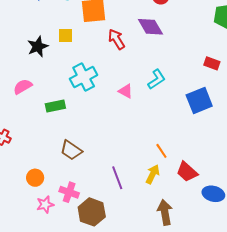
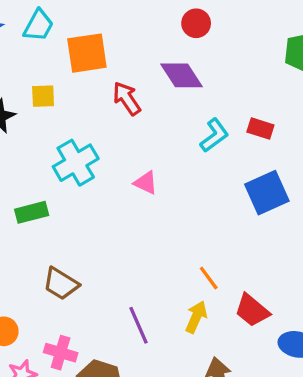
red rectangle: (212, 63) -> (260, 128), moved
cyan L-shape: (157, 79) -> (214, 135), moved

